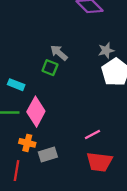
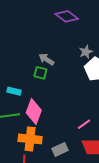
orange cross: (27, 143) -> (30, 139), size x1.6
gray rectangle: (48, 155) -> (60, 149), moved

